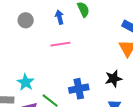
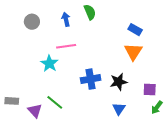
cyan star: (26, 82) -> (49, 63), moved
blue cross: (79, 89) -> (91, 79), moved

